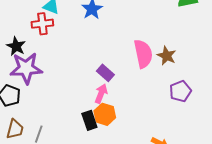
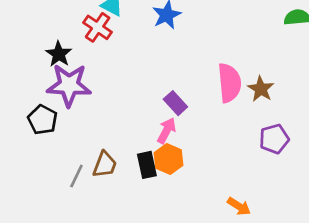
red cross: (42, 24) -> (98, 27), turned 35
brown trapezoid: (15, 129) -> (105, 165), moved

